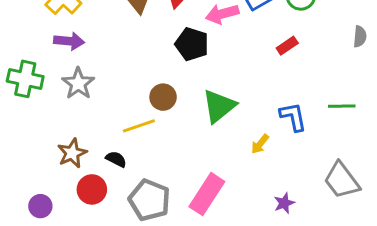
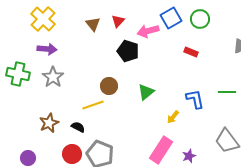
red rectangle: (287, 46) -> (191, 52), turned 56
green triangle: (219, 106) -> (146, 92), size x0.7
red circle: (92, 189) -> (72, 154), moved
pink rectangle: (207, 194) -> (161, 150), moved

